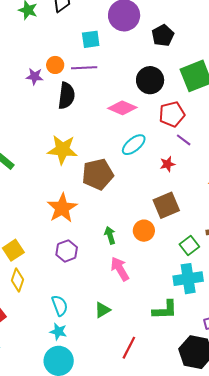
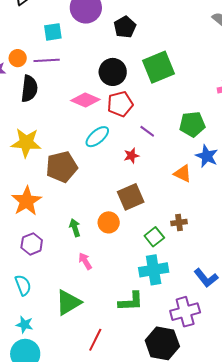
red pentagon: (172, 114) -> (120, 104), moved
pink arrow: (120, 269) -> (85, 261), size x0.7
cyan semicircle: (60, 306) -> (23, 285), moved
green triangle: (102, 310) -> (68, 302), size x1.6

